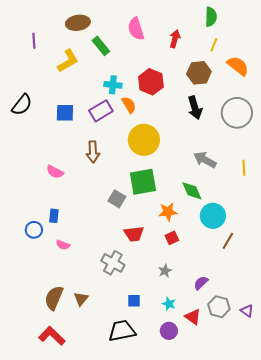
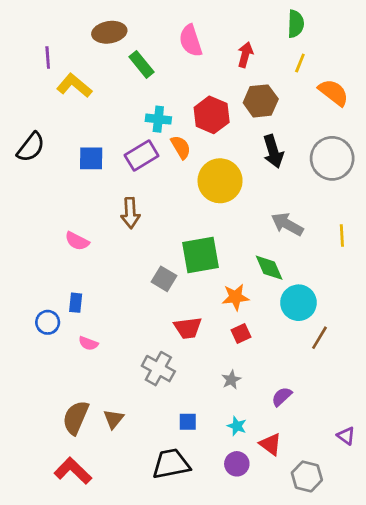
yellow L-shape: (68, 61) -> (74, 85), moved, turned -110
brown hexagon: (199, 73) -> (261, 101), moved
yellow circle: (144, 140) -> (220, 181), moved
gray hexagon: (219, 307) -> (307, 476), moved

